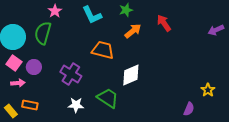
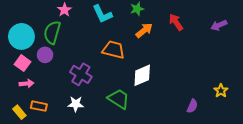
purple arrow: (216, 30) -> (219, 25), moved
purple circle: (34, 67) -> (45, 55), moved
white star: (76, 105) -> (76, 104), moved
purple semicircle: (189, 109) -> (192, 106), moved

